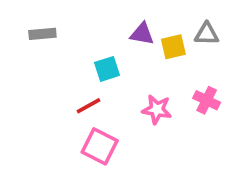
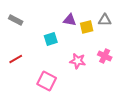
gray rectangle: (42, 34) -> (16, 20), turned 32
red line: (89, 106) -> (16, 59), moved

